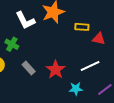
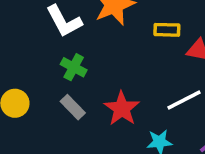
green cross: (12, 44) -> (74, 67), moved

